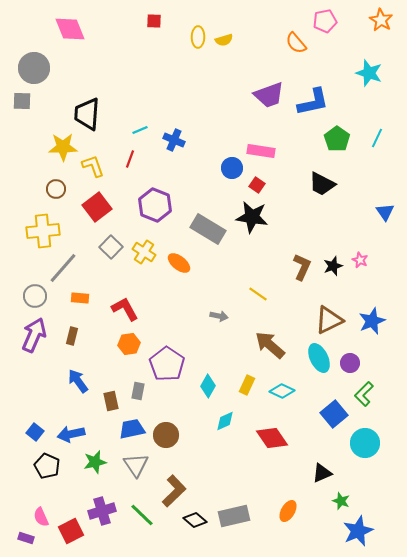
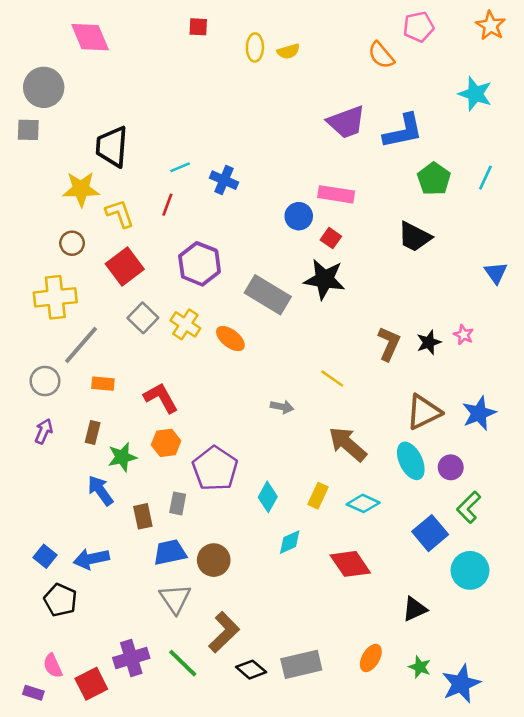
purple arrow: (34, 335) -> (44, 431), size x0.6
green star: (95, 462) -> (122, 457), moved
green star: (341, 501) -> (420, 667), moved

